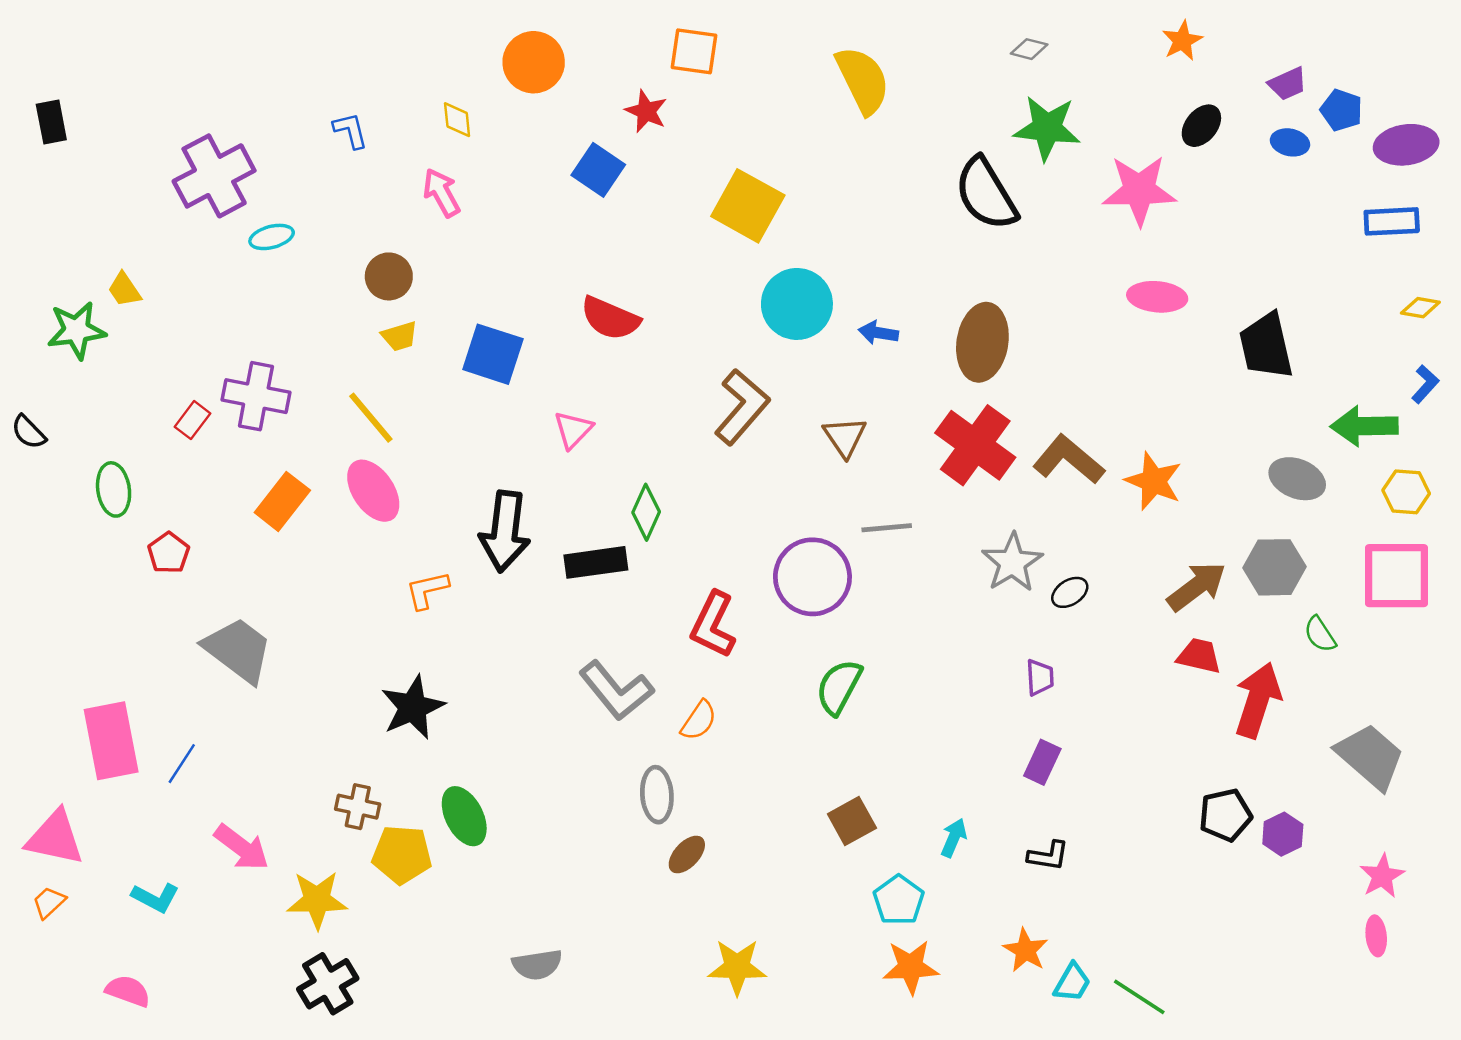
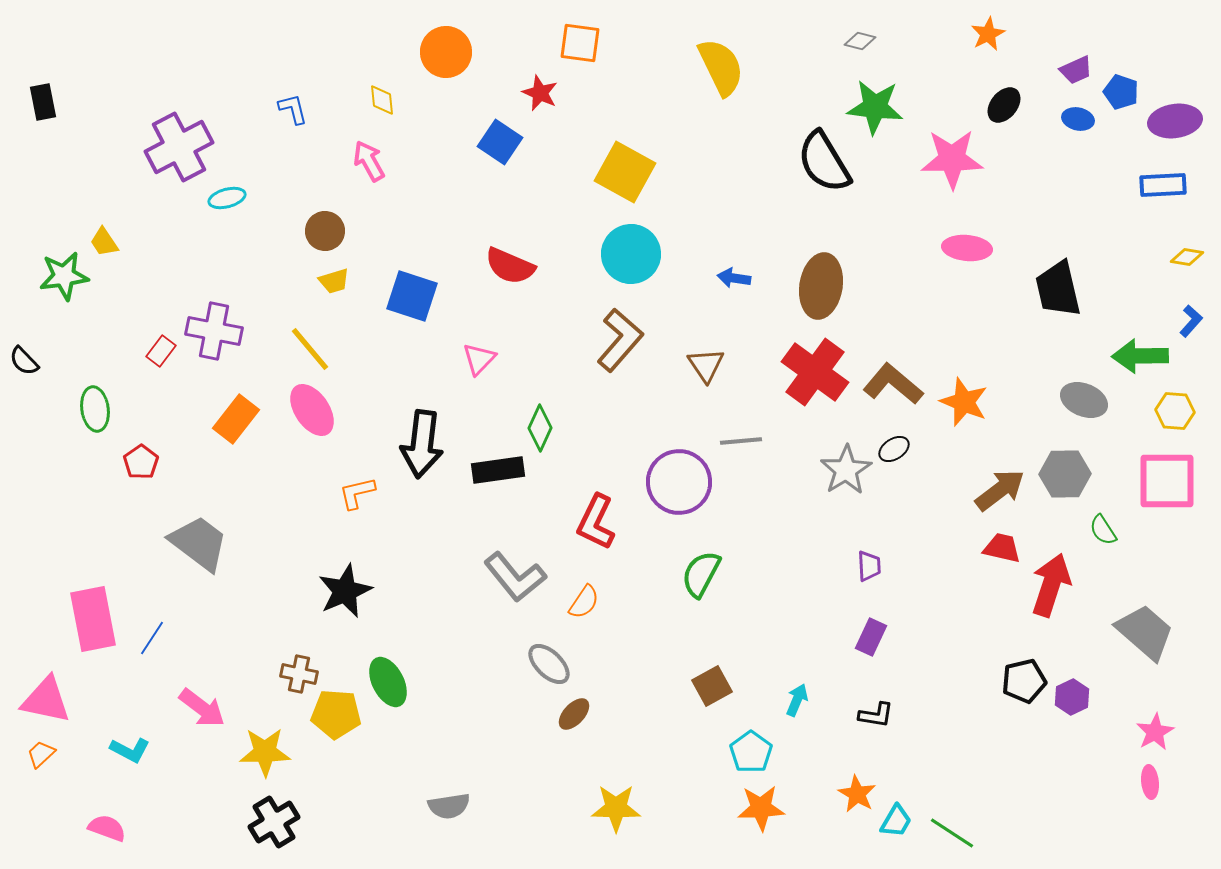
cyan circle: (797, 304) -> (631, 254), moved
black ellipse: (1070, 592) -> (894, 449), moved
gray ellipse: (657, 795) -> (549, 664), turned -42

